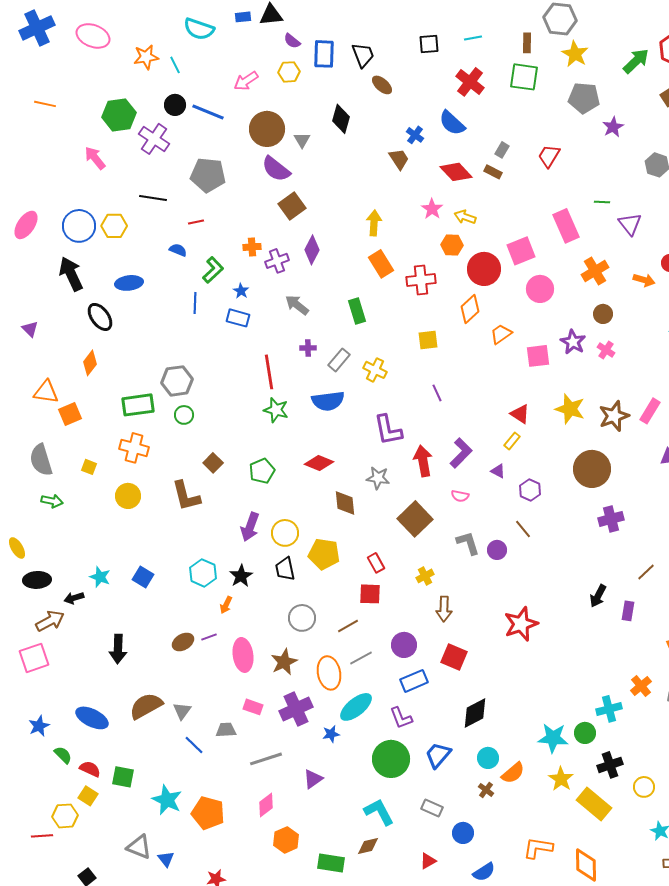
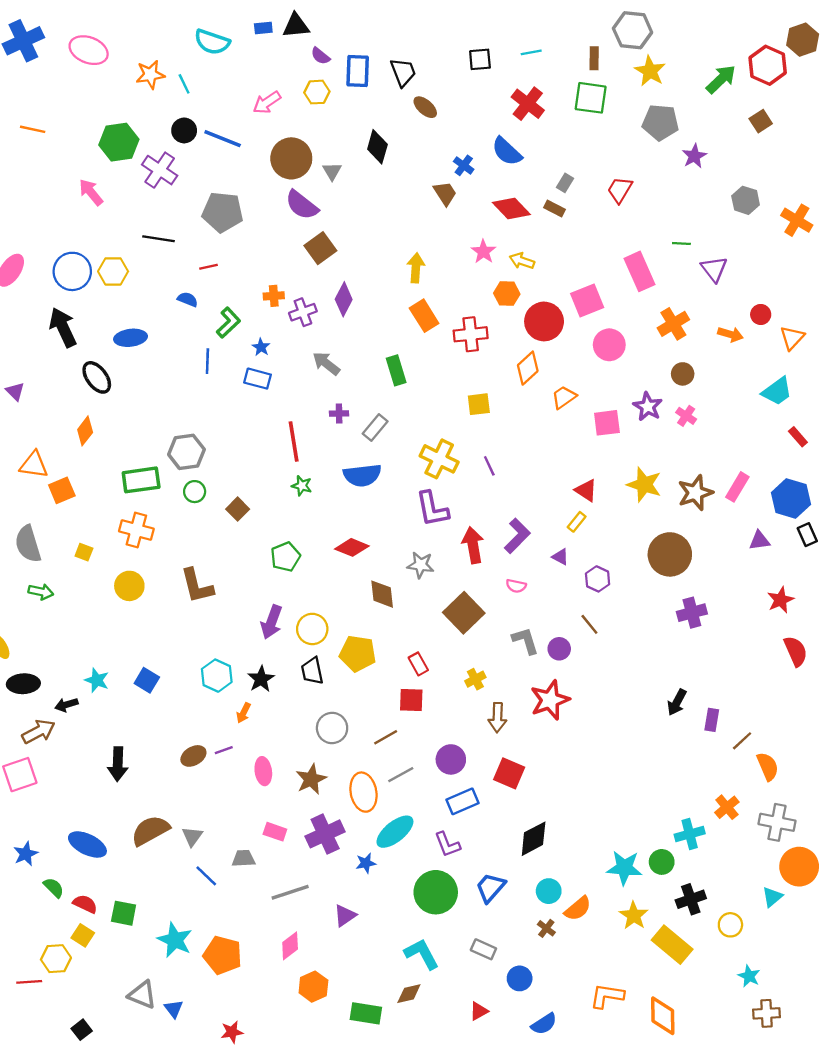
yellow cross: (375, 370) -> (439, 459), moved, size x1.4
green star: (276, 410) -> (302, 486), size x0.7
brown square: (213, 463) -> (238, 509), moved
brown line: (646, 572) -> (742, 741), moved
red star: (521, 624) -> (550, 700), moved
pink ellipse: (243, 655) -> (263, 771), size x0.7

